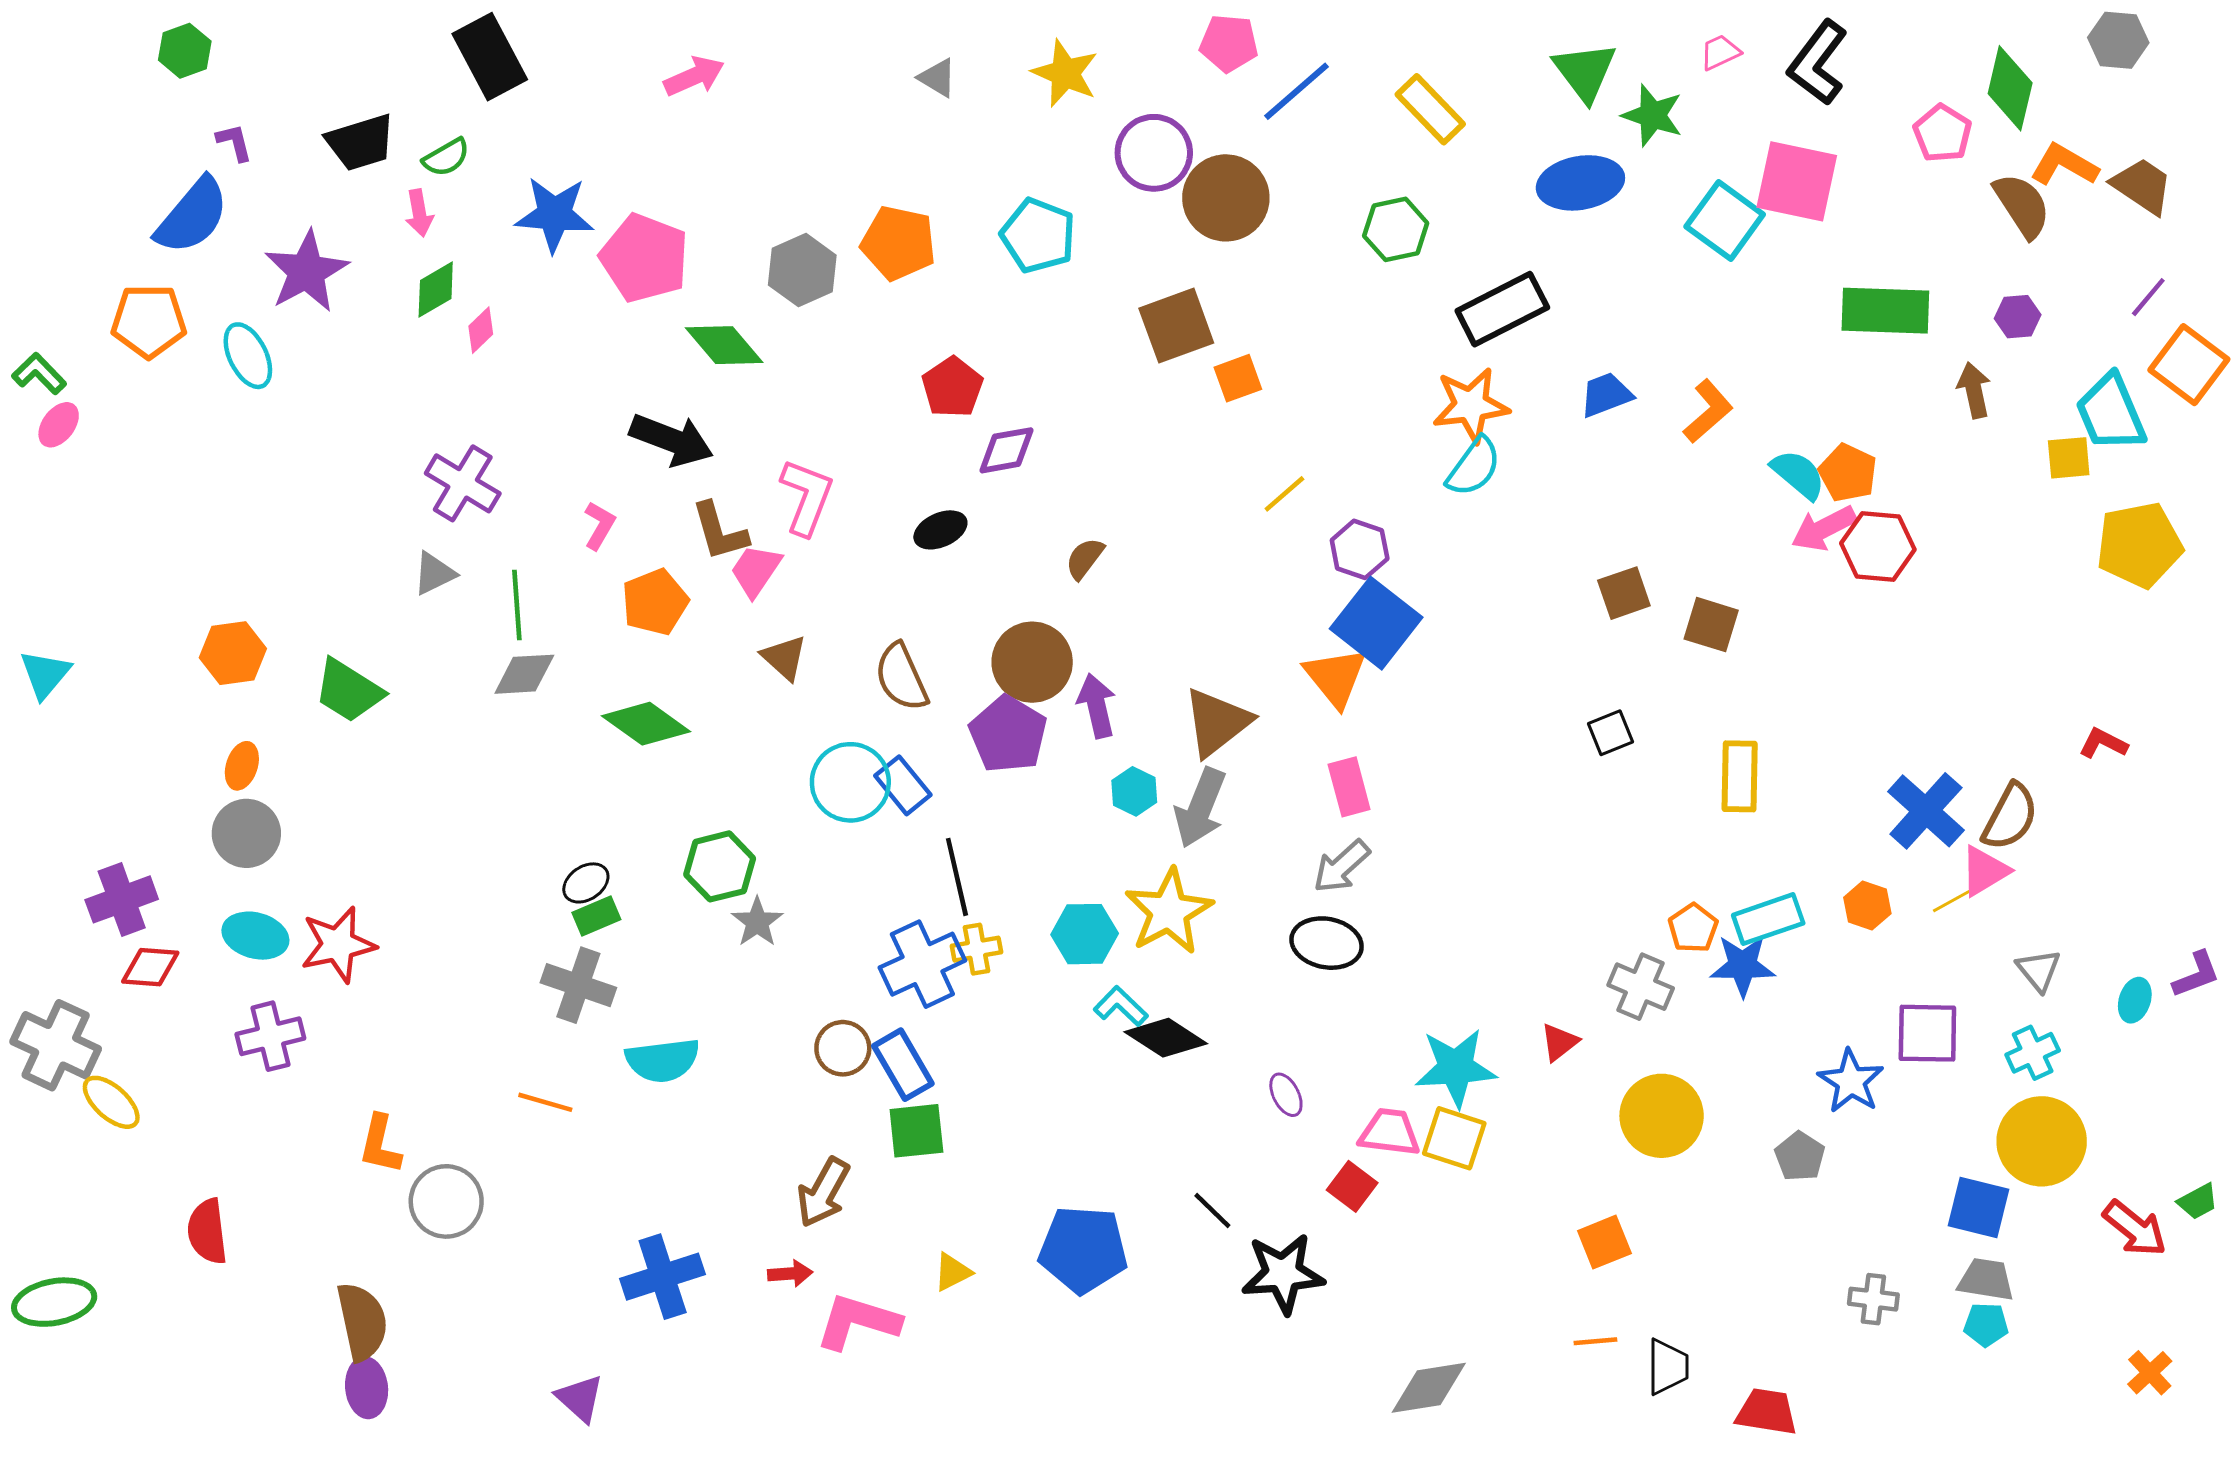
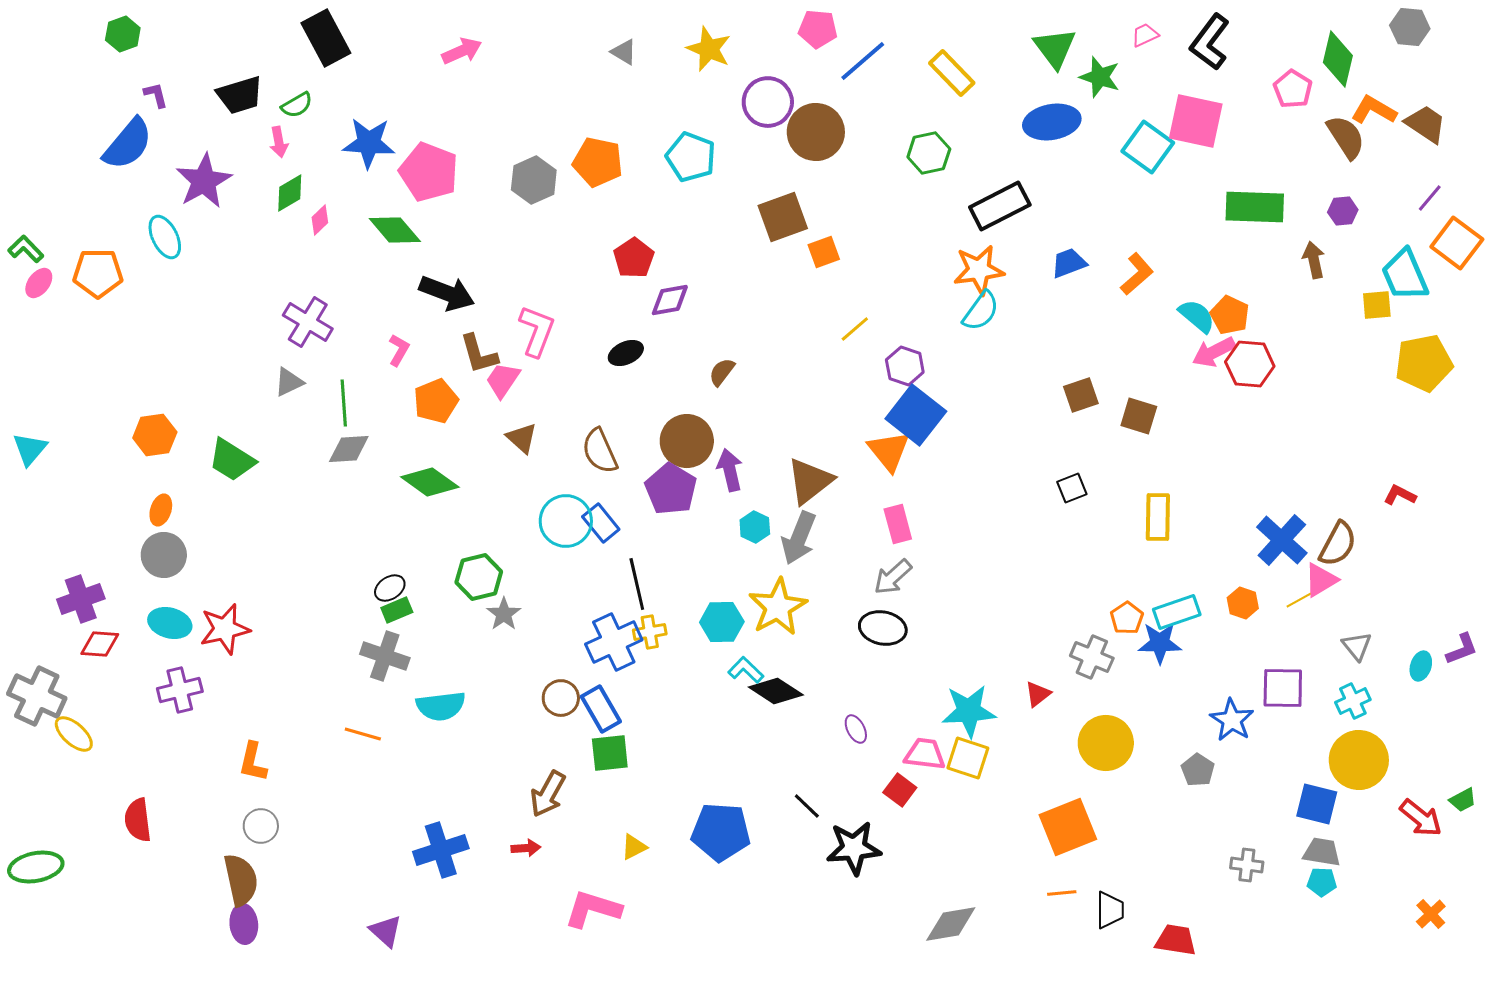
orange pentagon: (149, 321) -> (98, 273), moved
green diamond: (724, 345) -> (395, 230), moved
gray circle: (446, 1201) -> (261, 826), moved, size x0.7
orange square: (1604, 1242) -> (1068, 827), size x1.6
pink L-shape: (858, 1322) -> (593, 909), moved

